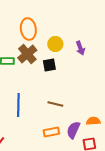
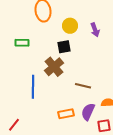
brown cross: (27, 54) -> (54, 67), moved
brown line: (55, 104) -> (83, 86), moved

